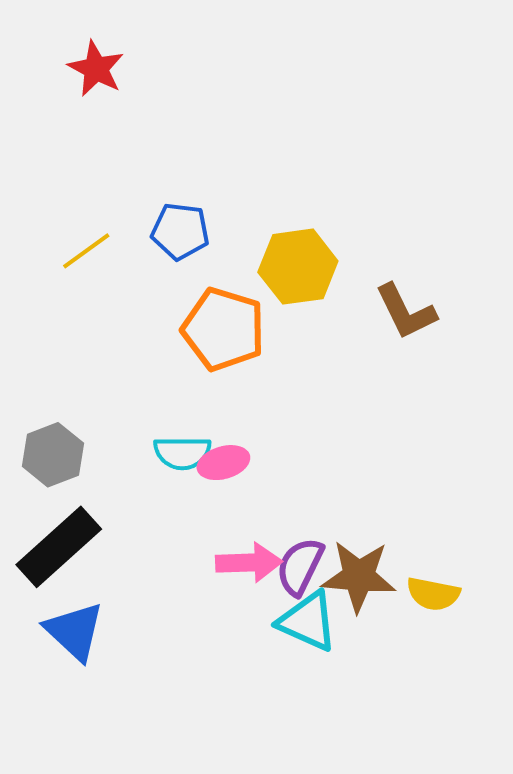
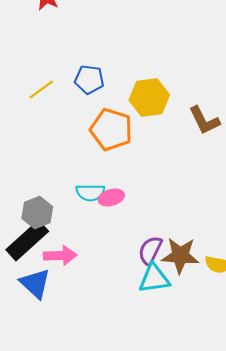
gray hexagon: (53, 455) -> (37, 212), moved
pink arrow: (249, 563) -> (60, 255), moved
cyan triangle: (308, 621) -> (154, 278), turned -32

